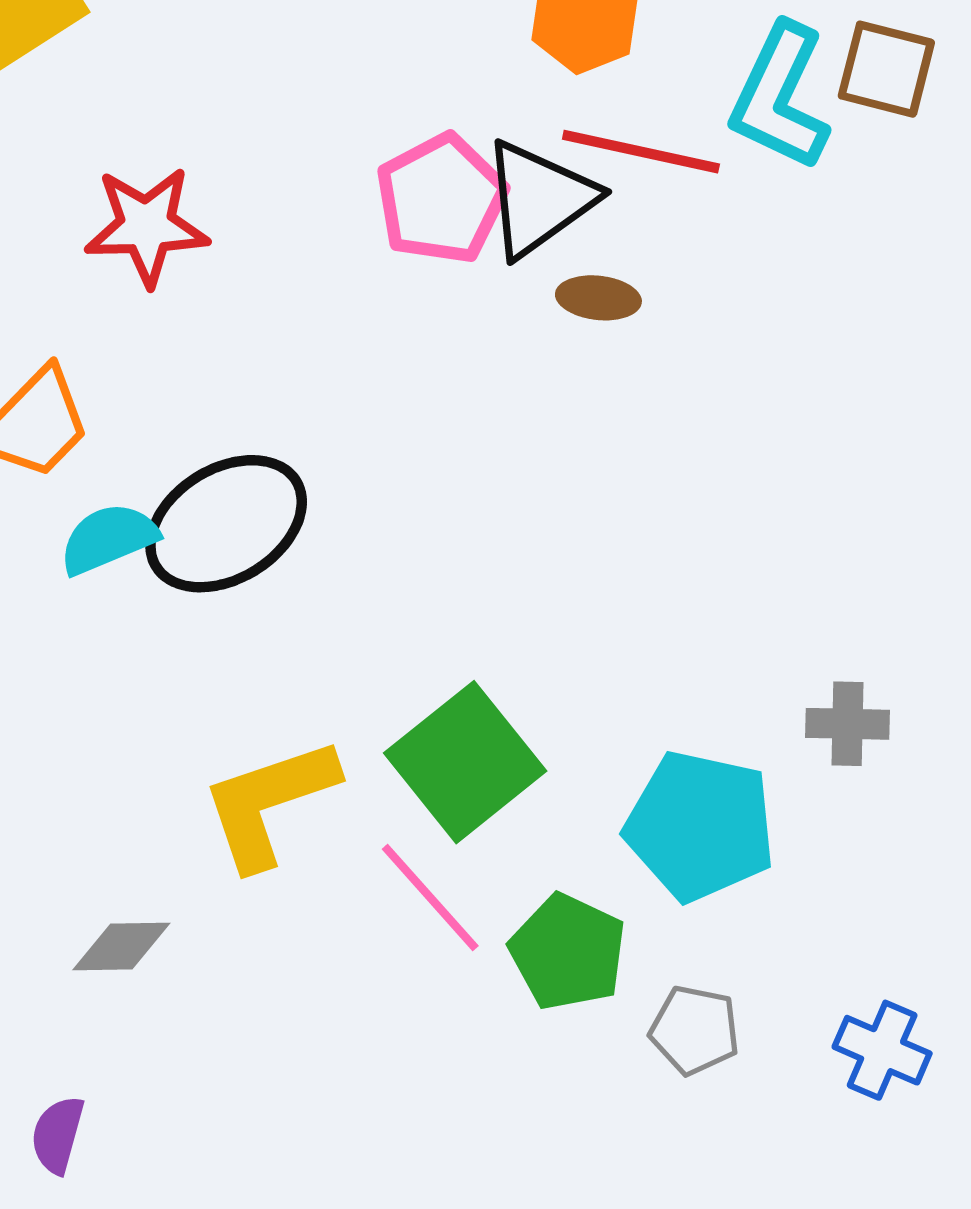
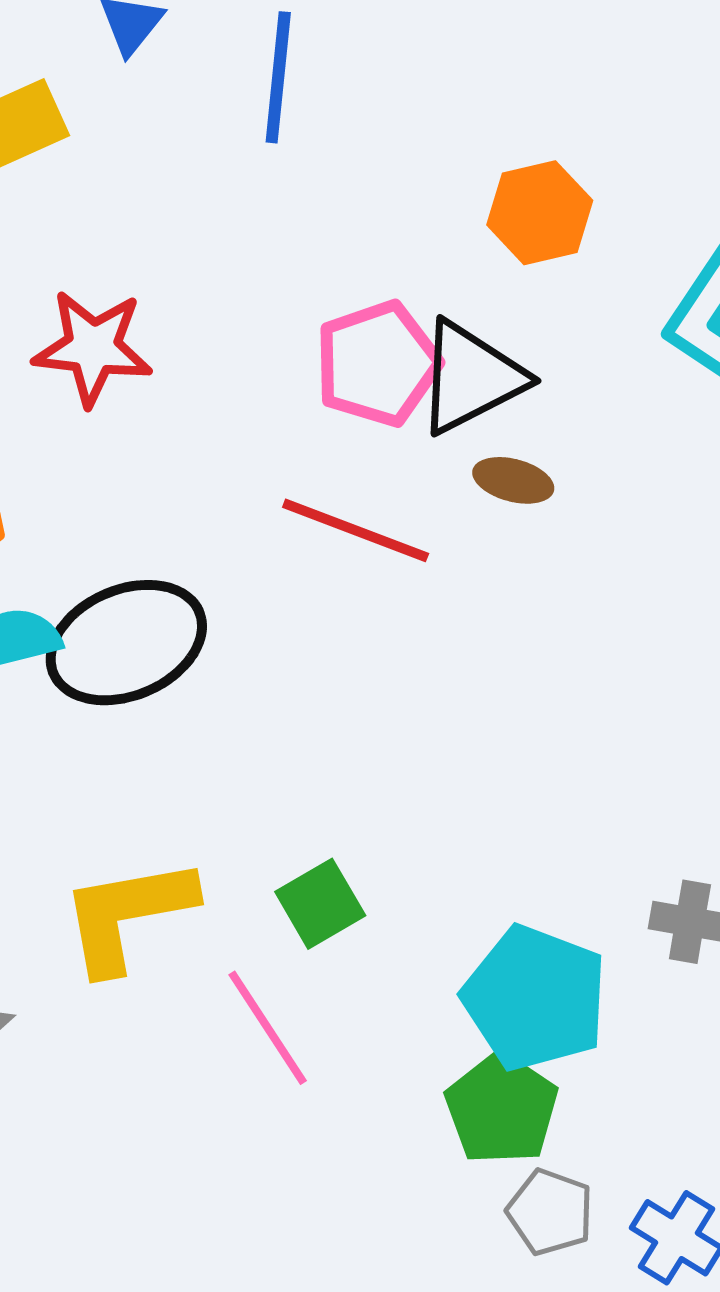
red line: (641, 152) -> (356, 530), moved
green square: (465, 762) -> (320, 904), size x0.6
green pentagon: (568, 952) -> (502, 1109), moved
gray pentagon: (695, 1030) -> (550, 1212), moved

